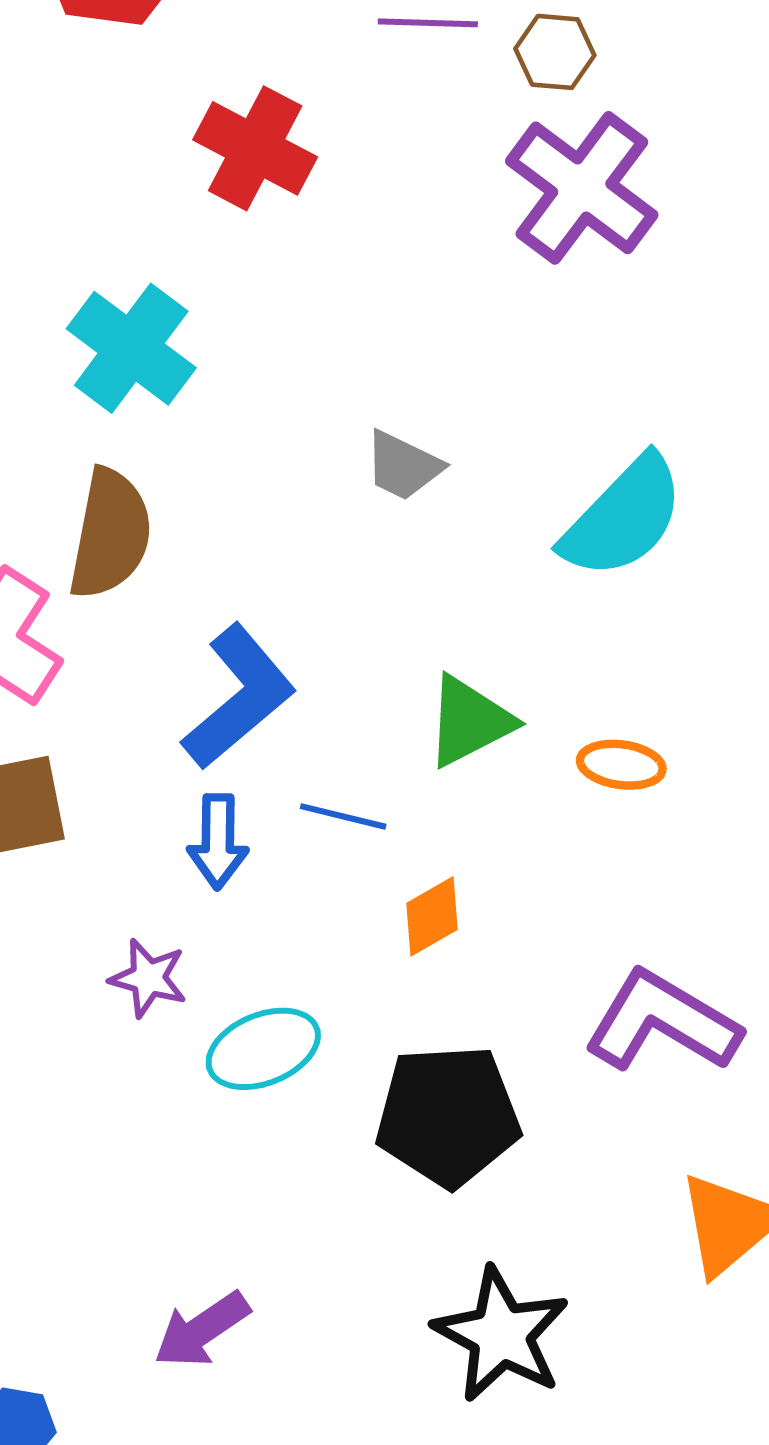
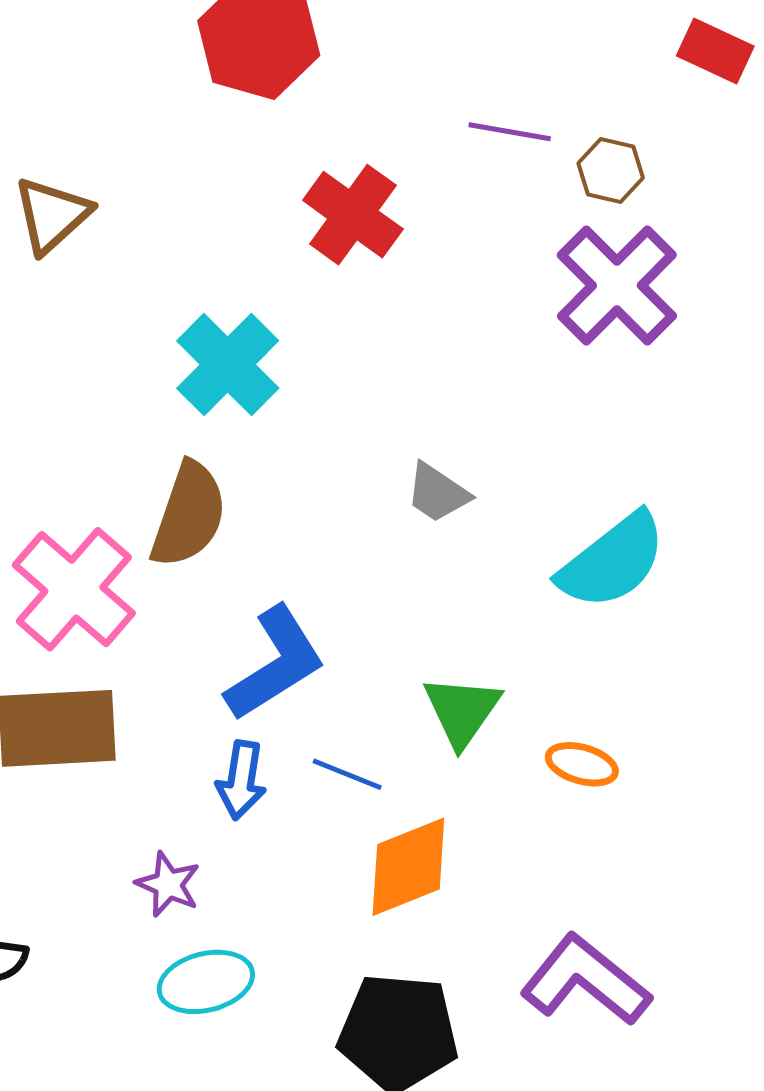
green triangle: (469, 721) -> (462, 711), turned -36
orange diamond: (432, 916) -> (408, 867), size x1.6
cyan ellipse: (263, 1049) -> (206, 982), moved

